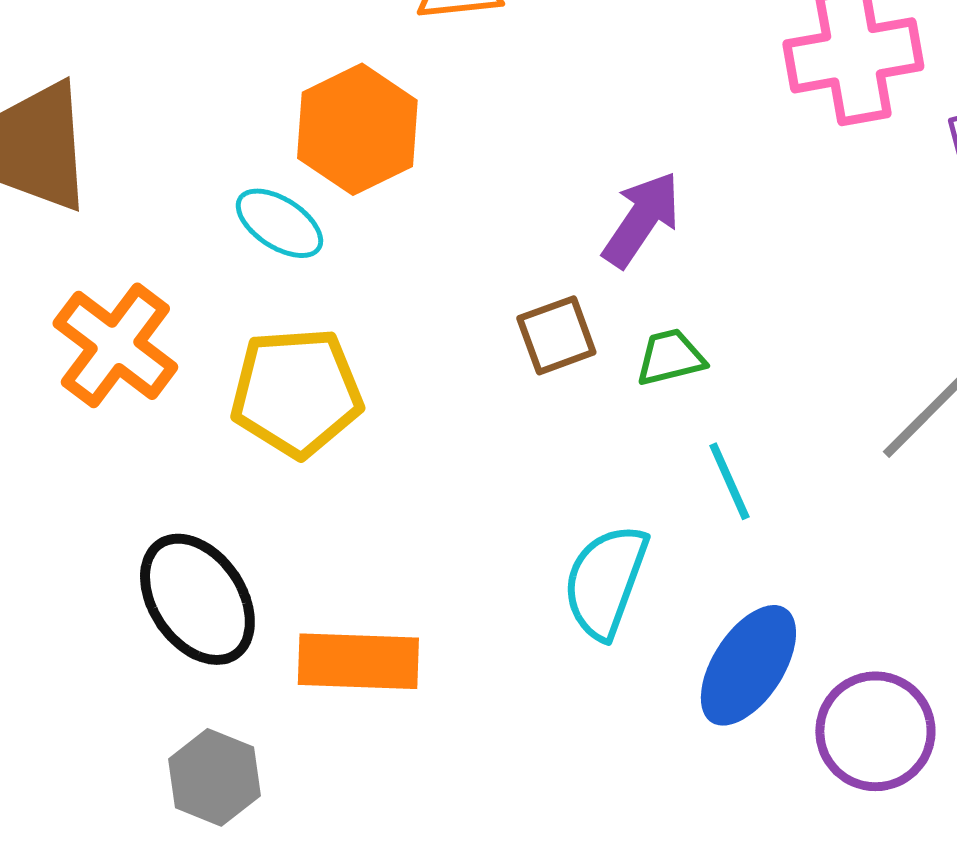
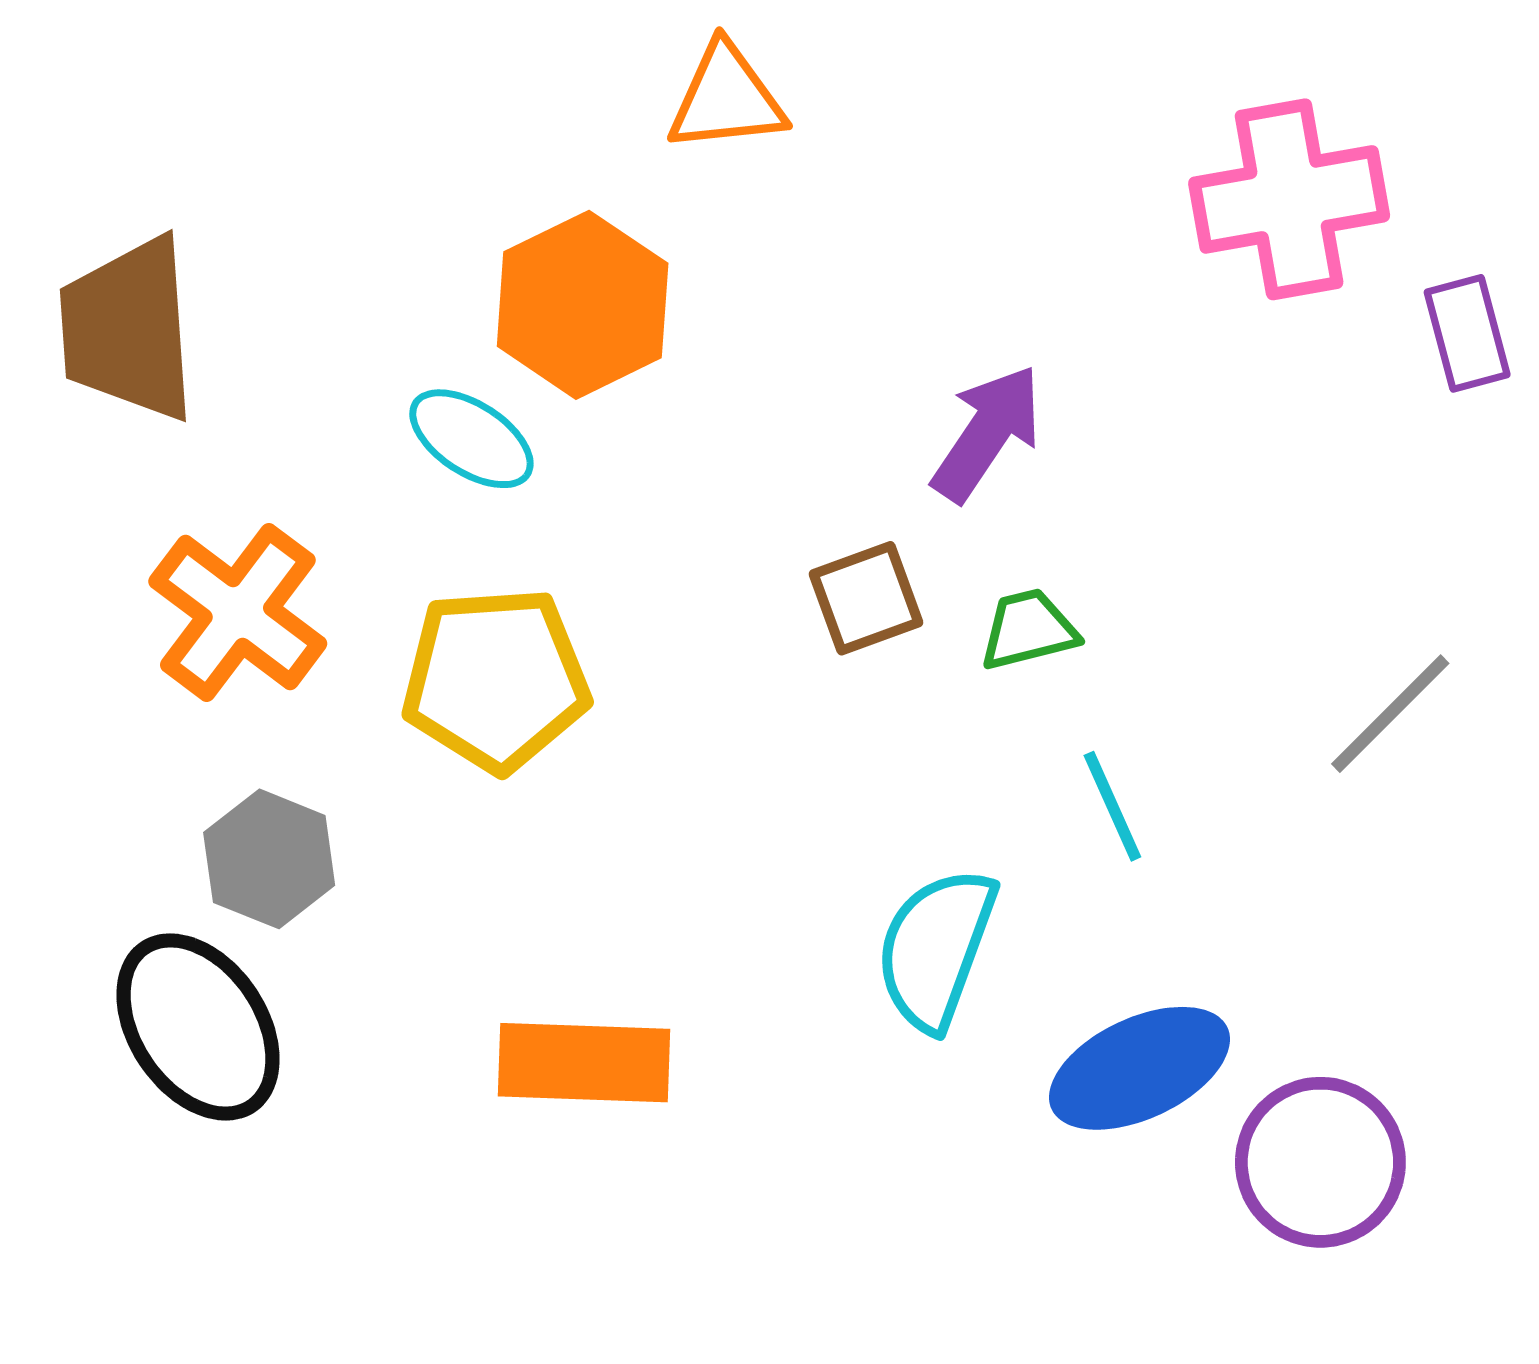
black ellipse: (197, 599) -> (198, 1027), moved
blue ellipse: (748, 665) -> (1140, 1068), turned 32
gray hexagon: (214, 777) -> (269, 859), moved

